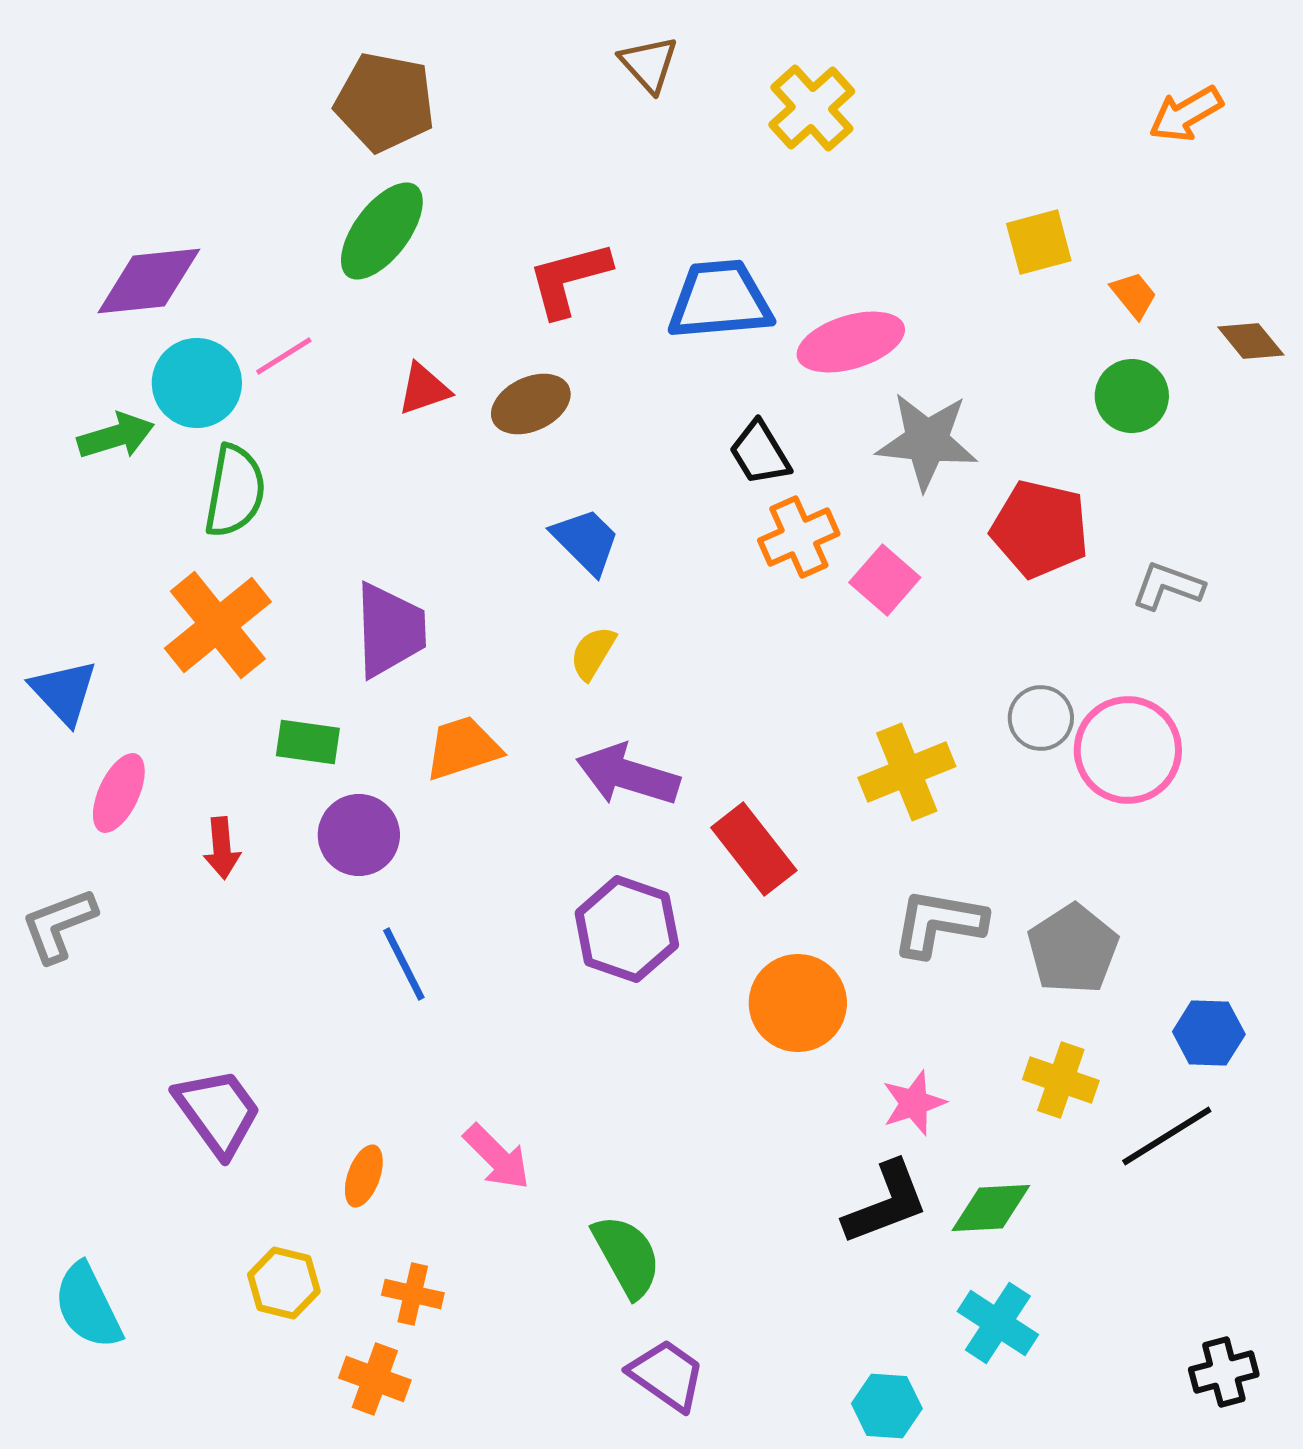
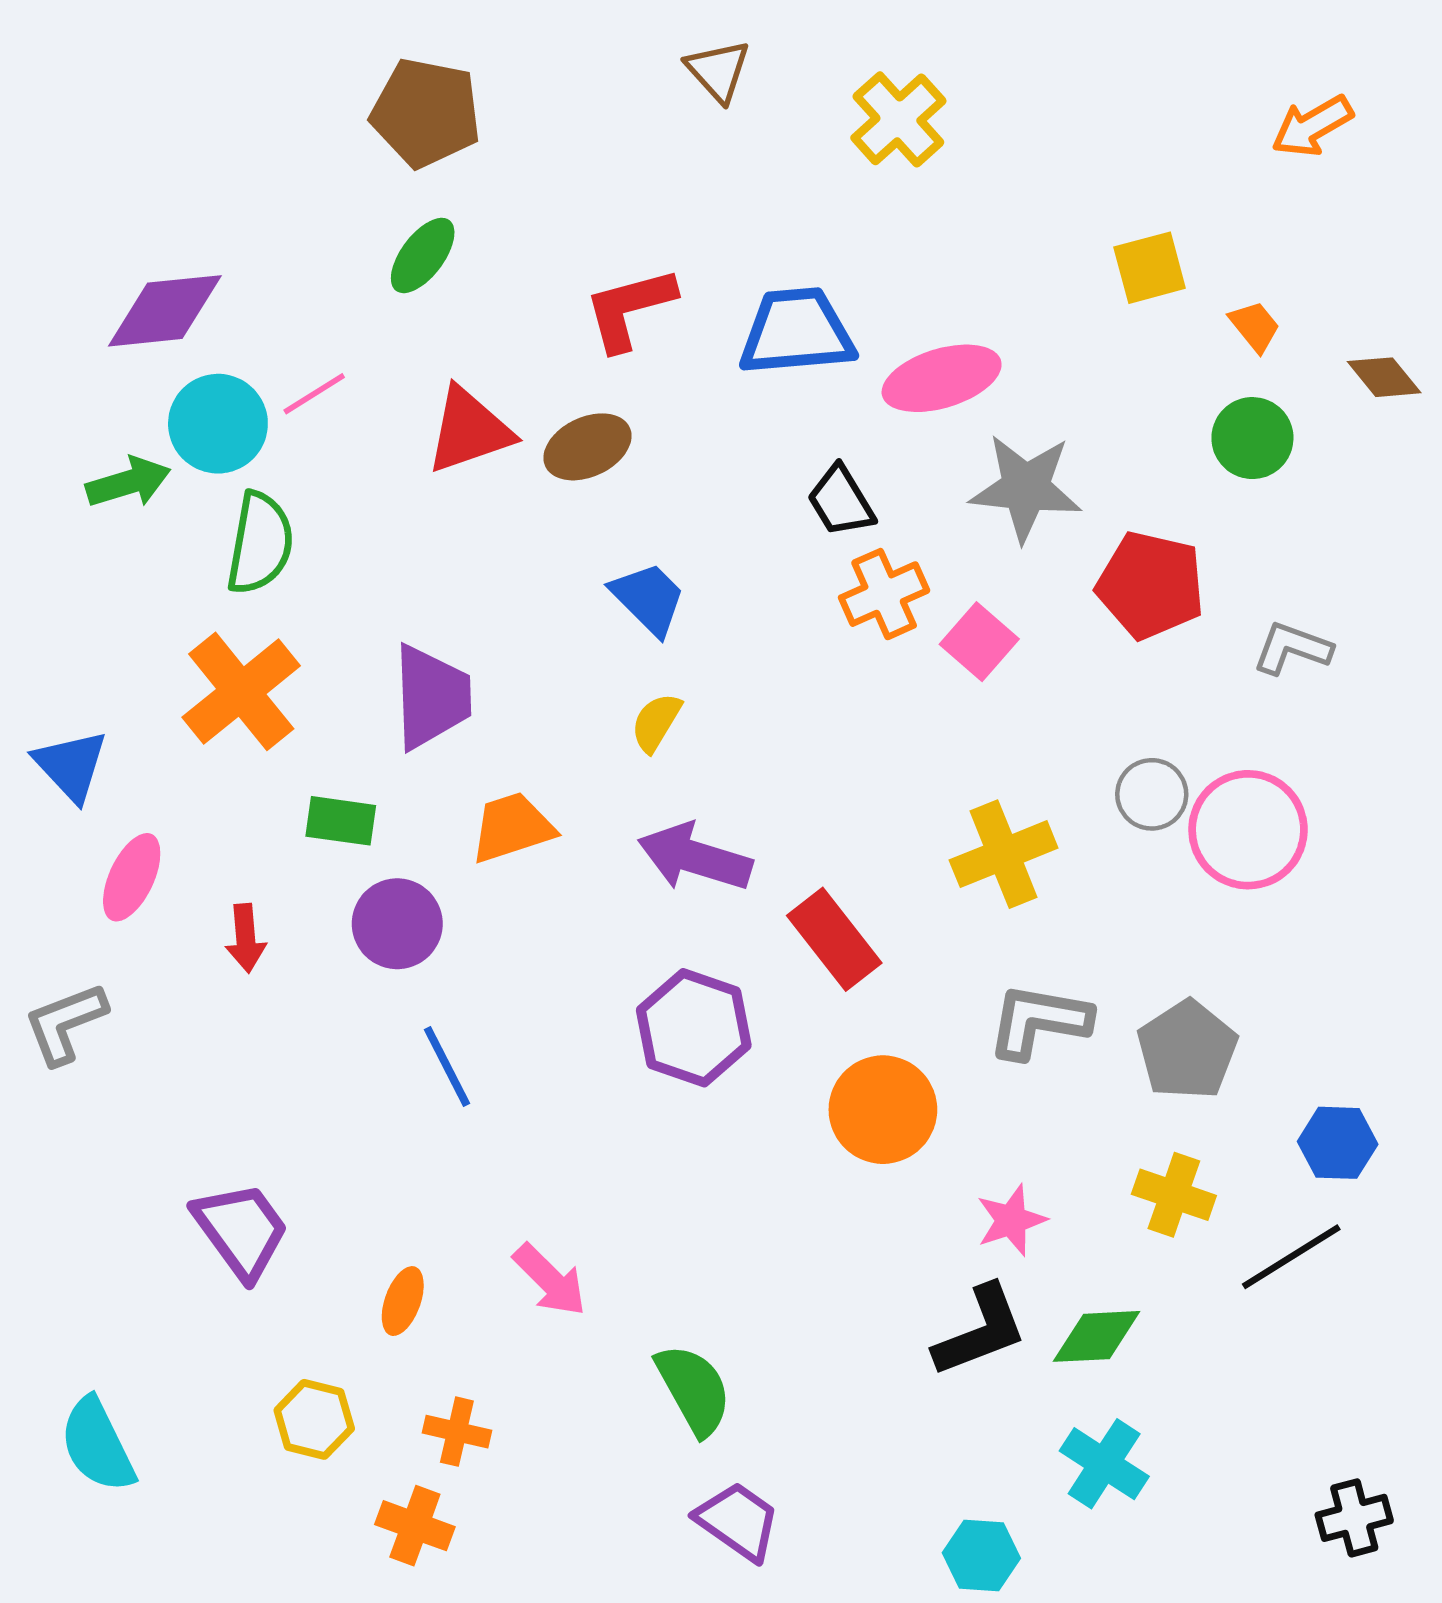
green ellipse: (382, 231) -> (423, 255), size x0.7
red triangle: (424, 389) -> (469, 430), size x1.5

